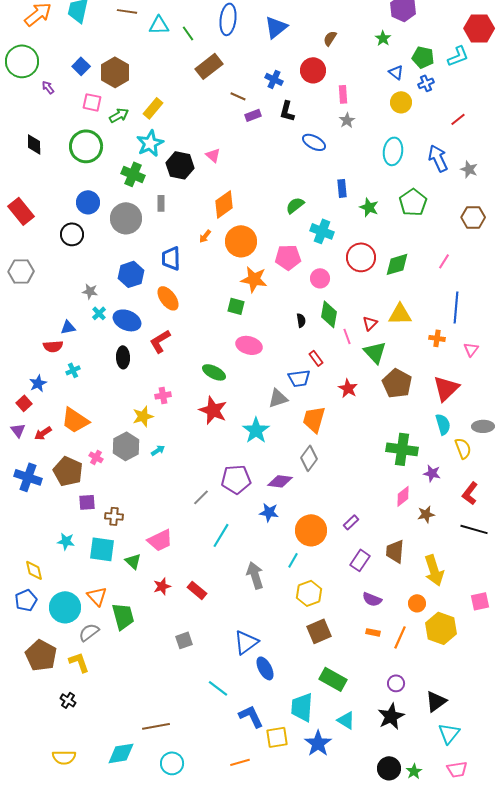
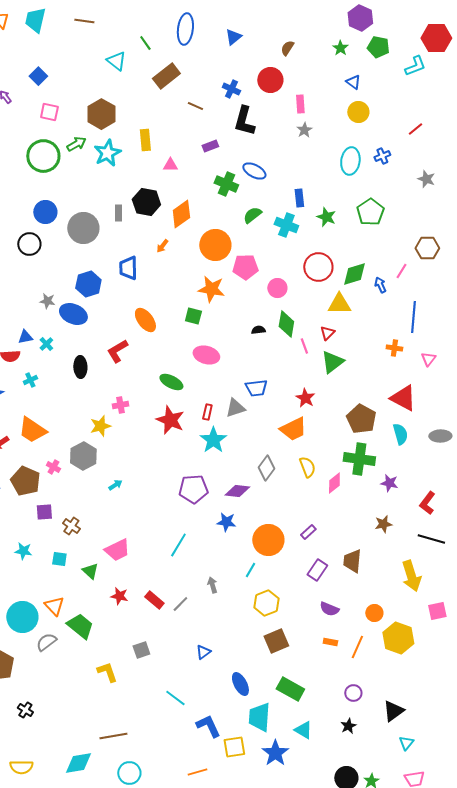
cyan triangle: (159, 25) -> (116, 61), moved, turned 40
blue triangle: (276, 27) -> (233, 37), size x0.7
green pentagon: (423, 57) -> (378, 47), moved
brown hexagon: (115, 72) -> (101, 114), moved
blue cross: (426, 83) -> (382, 156), moved
yellow rectangle: (153, 108) -> (145, 140), moved, turned -45
black L-shape: (287, 111) -> (244, 121), size x1.4
green arrow: (119, 115) -> (76, 144), moved
purple rectangle: (253, 115) -> (210, 146), moved
blue ellipse: (314, 142) -> (254, 171), moved
pink triangle: (213, 155) -> (170, 165), turned -42
blue arrow: (438, 158) -> (380, 285), moved, size x0.6
black hexagon: (180, 165) -> (146, 202), moved
green cross: (133, 174) -> (226, 184), moved
brown hexagon: (473, 217) -> (427, 248), moved
cyan cross: (322, 231) -> (286, 225), moved
orange circle: (241, 241) -> (215, 245), moved
orange ellipse: (168, 298) -> (145, 320), moved
cyan cross: (99, 313) -> (46, 344), moved
yellow triangle: (400, 314) -> (339, 304), moved
blue ellipse: (127, 320) -> (73, 314), moved
black semicircle: (301, 320) -> (258, 330), turned -88
green triangle: (375, 352) -> (332, 362), turned 35
red rectangle: (316, 358) -> (207, 412), moved, turned 49
brown pentagon: (397, 383) -> (361, 419), moved
red triangle: (446, 388) -> (403, 398), turned -48
orange trapezoid: (314, 419) -> (293, 429), moved, turned -132
yellow semicircle: (463, 448) -> (307, 467), moved
cyan arrow: (158, 450) -> (115, 485), moved
pink diamond: (403, 496) -> (334, 483), moved
gray line: (201, 497) -> (180, 604), moved
brown cross: (114, 516) -> (71, 526), turned 30
cyan square: (102, 549) -> (59, 559), size x0.6
yellow arrow: (434, 570) -> (411, 576), moved
gray arrow: (255, 575) -> (212, 585), size x0.6
red star: (162, 586) -> (119, 596), turned 30
green trapezoid: (123, 616) -> (80, 626), turned -36
blue triangle: (246, 642) -> (203, 652), size x0.6
yellow L-shape: (79, 662) -> (107, 672), moved
blue ellipse: (265, 668) -> (240, 684), moved
black star: (391, 716) -> (348, 726), size x0.6
cyan triangle: (449, 733) -> (406, 743), size x0.7

